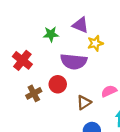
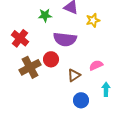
yellow star: (95, 43) -> (93, 20), moved
brown cross: (34, 93) -> (30, 67), size x1.5

